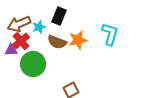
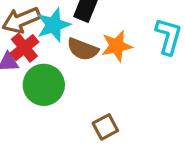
cyan star: (39, 27) -> (54, 25), size x1.5

